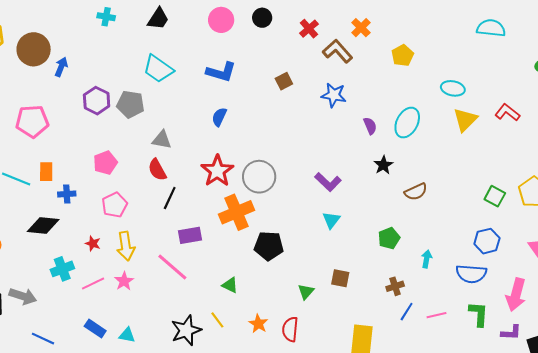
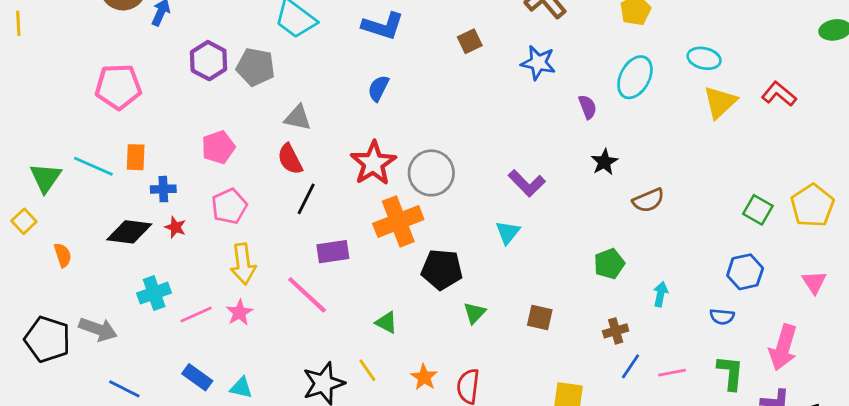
cyan ellipse: (407, 123) -> (635, 77), moved
cyan triangle: (331, 220) -> (508, 232), moved
red star: (93, 243) -> (175, 227), moved
blue semicircle: (471, 274) -> (722, 317), size x0.6
green triangle: (306, 292) -> (475, 313), moved

